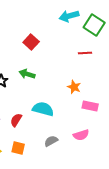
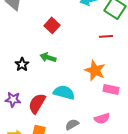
orange star: (74, 87) -> (95, 70), size x1.5
red semicircle: (16, 120) -> (37, 103), size x1.5

